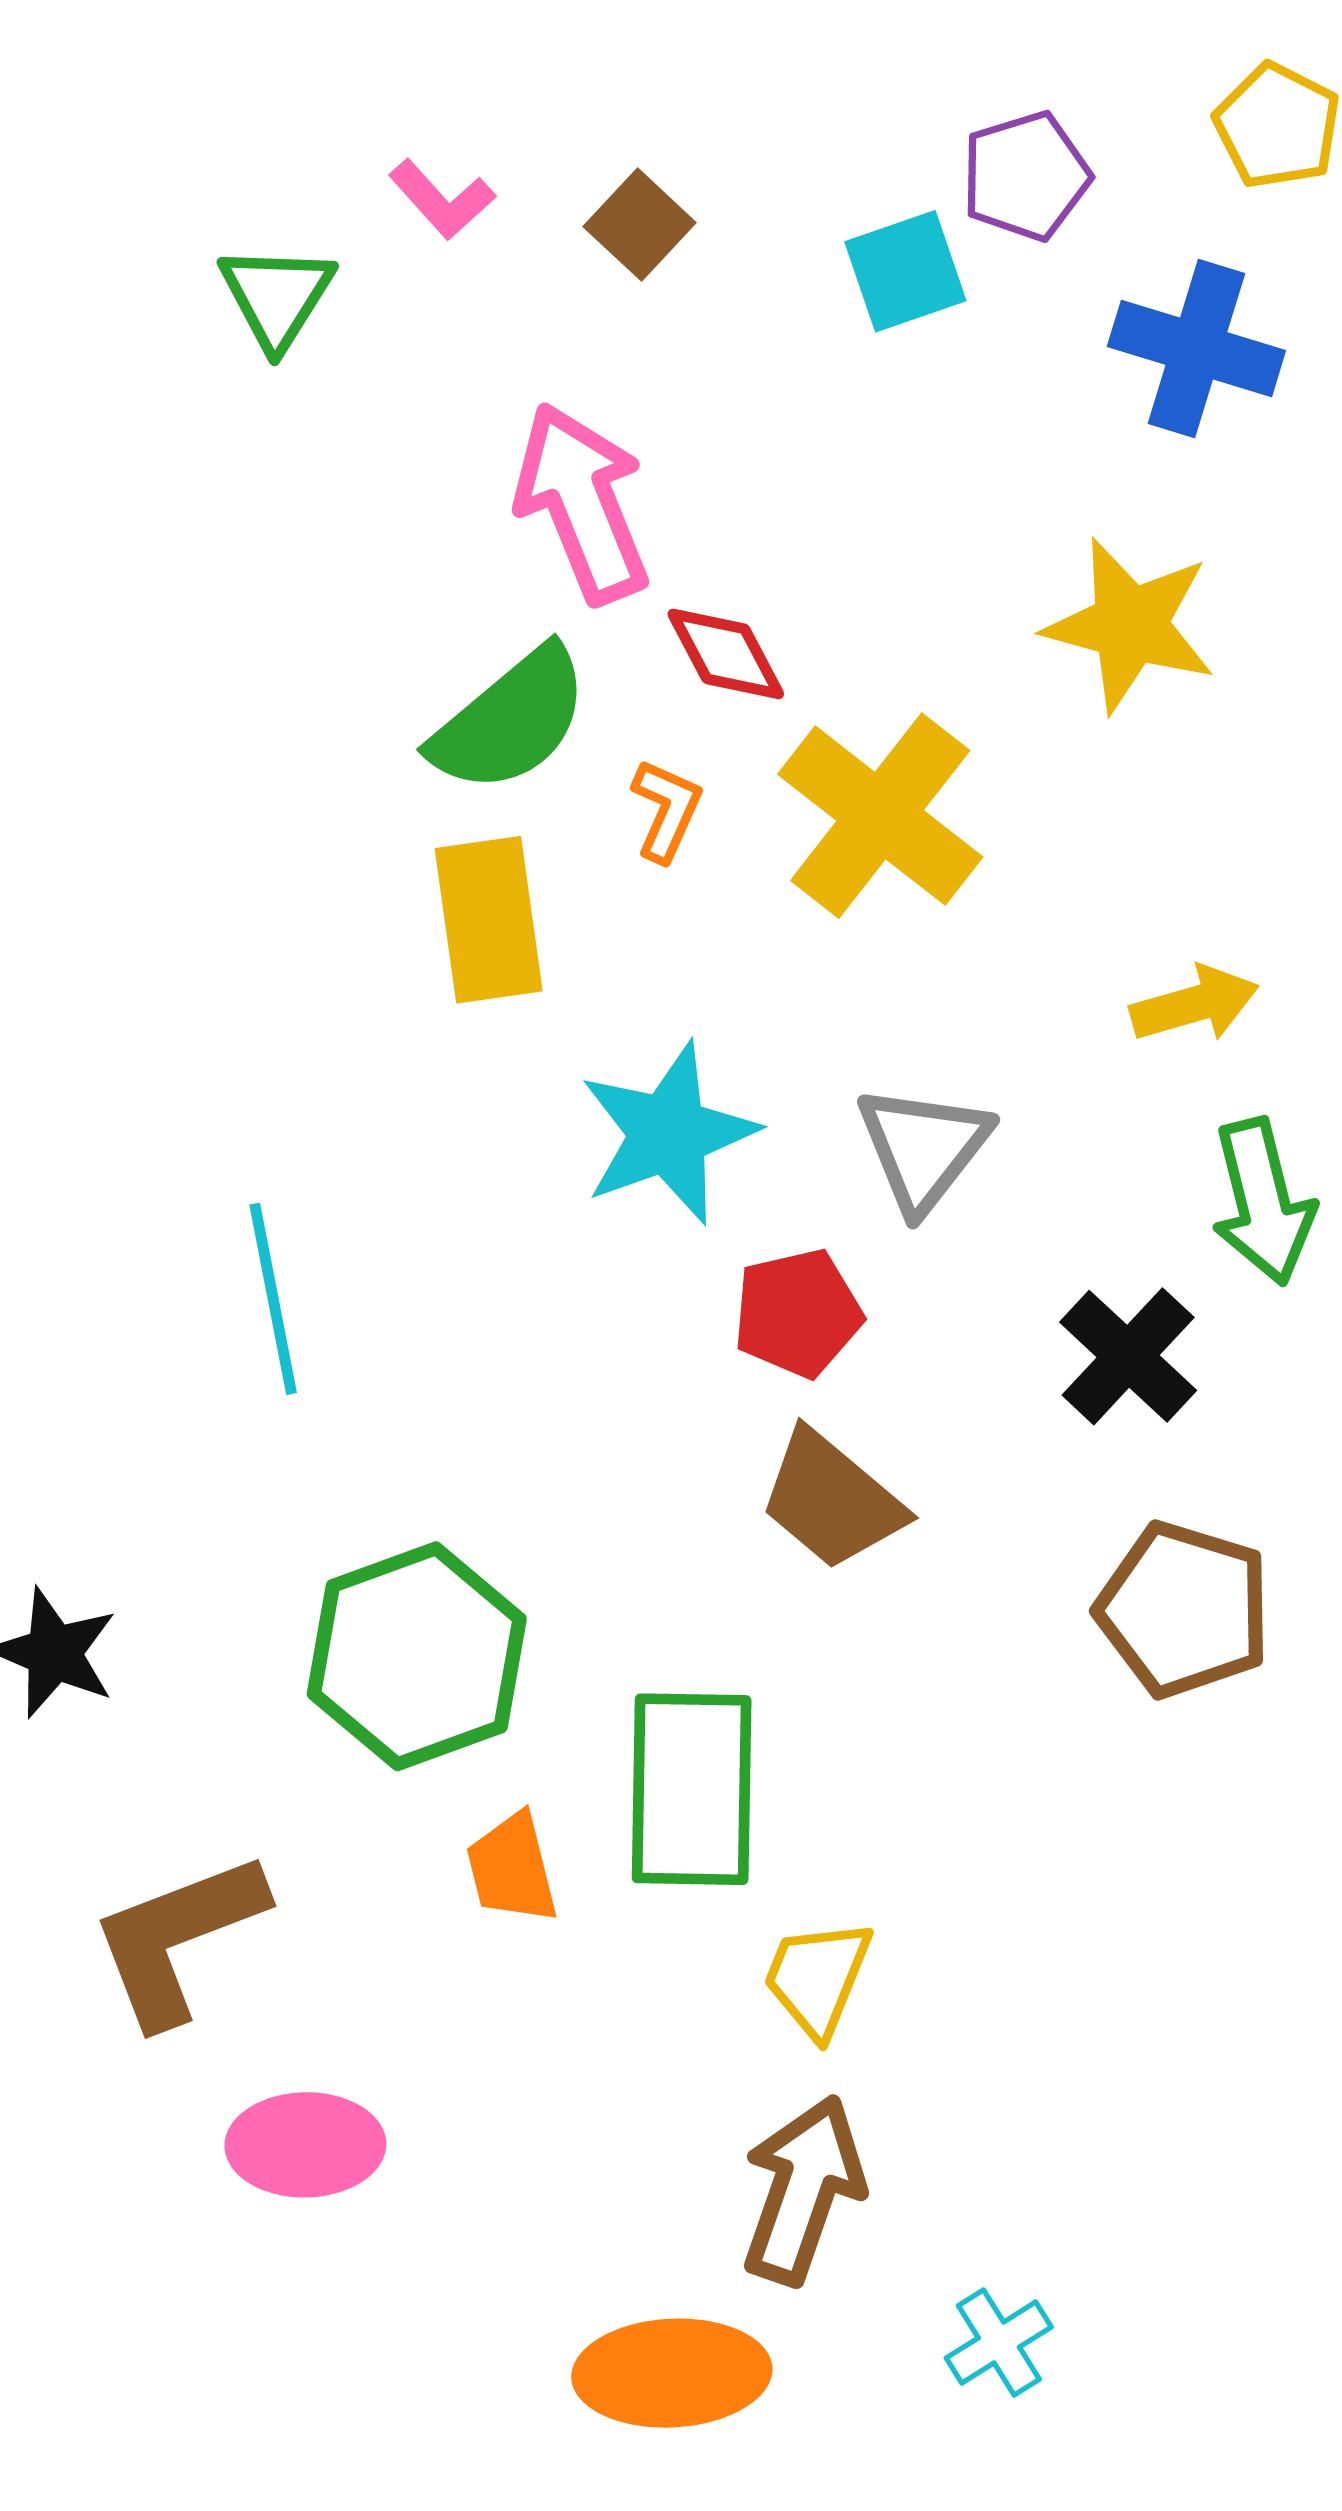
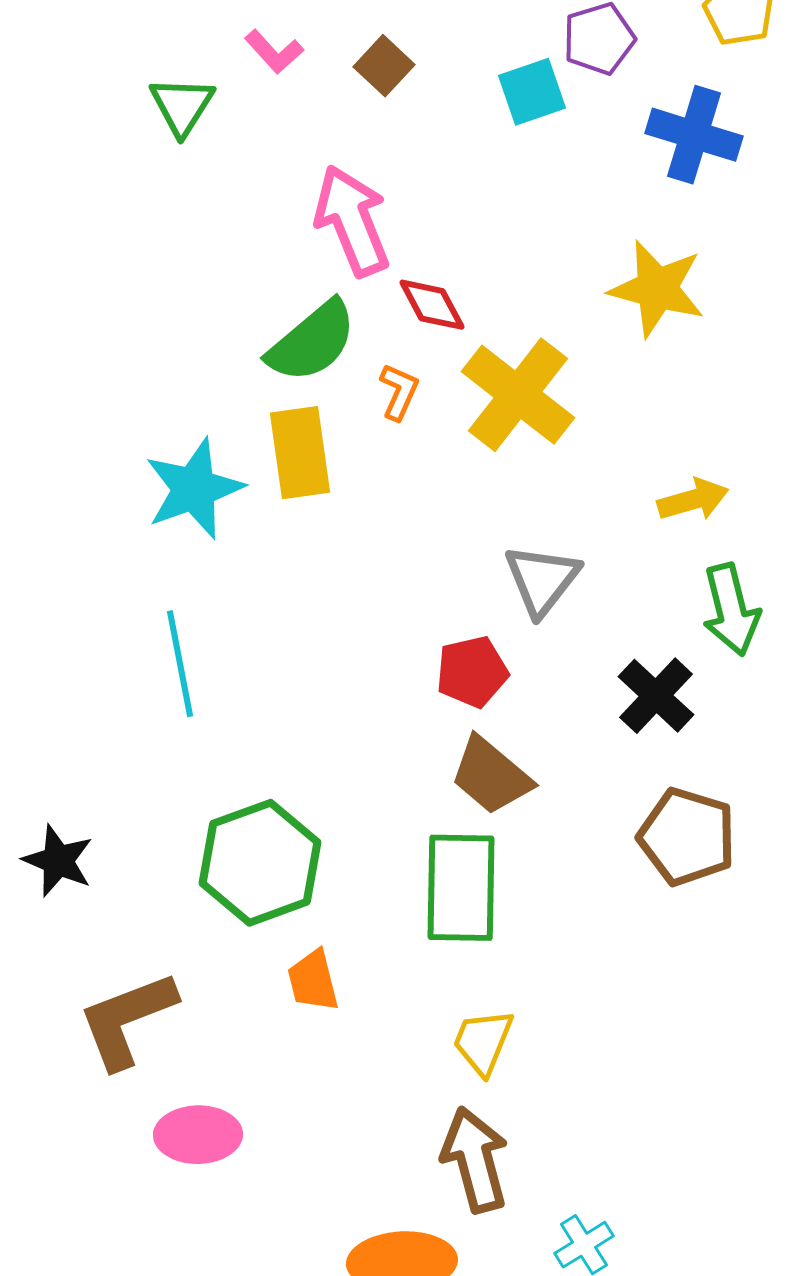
cyan star: (668, 1134) -> (194, 489), moved
green rectangle: (692, 1789) -> (461, 888), moved
brown arrow: (803, 2190) -> (475, 1160), turned -34

